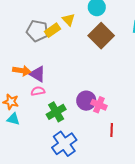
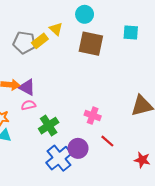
brown square: (101, 36) -> (91, 44), turned -30
purple circle: (86, 101) -> (78, 148), moved
red line: (112, 130) -> (107, 141), turned -48

